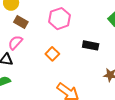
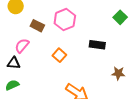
brown rectangle: (21, 22) -> (37, 26), moved

